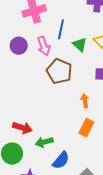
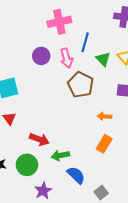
orange arrow: (85, 101) -> (104, 116), turned -80
blue semicircle: (61, 160) -> (76, 175), turned -90

